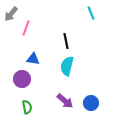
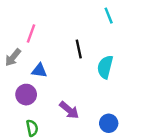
gray arrow: (11, 14) -> (13, 57), moved
cyan semicircle: (67, 66) -> (105, 67), moved
purple arrow: (65, 101) -> (69, 110), moved

